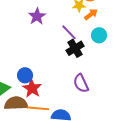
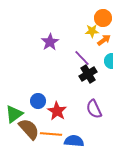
red star: (32, 88) -> (57, 111), moved
brown semicircle: (16, 103) -> (29, 129), turned 50

